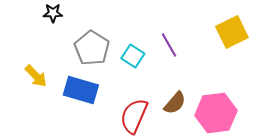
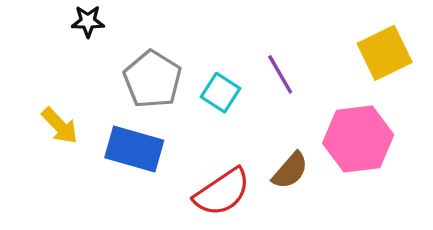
pink hexagon: (216, 113) -> (358, 139), moved
red semicircle: (134, 116) -> (222, 192), turned -147

